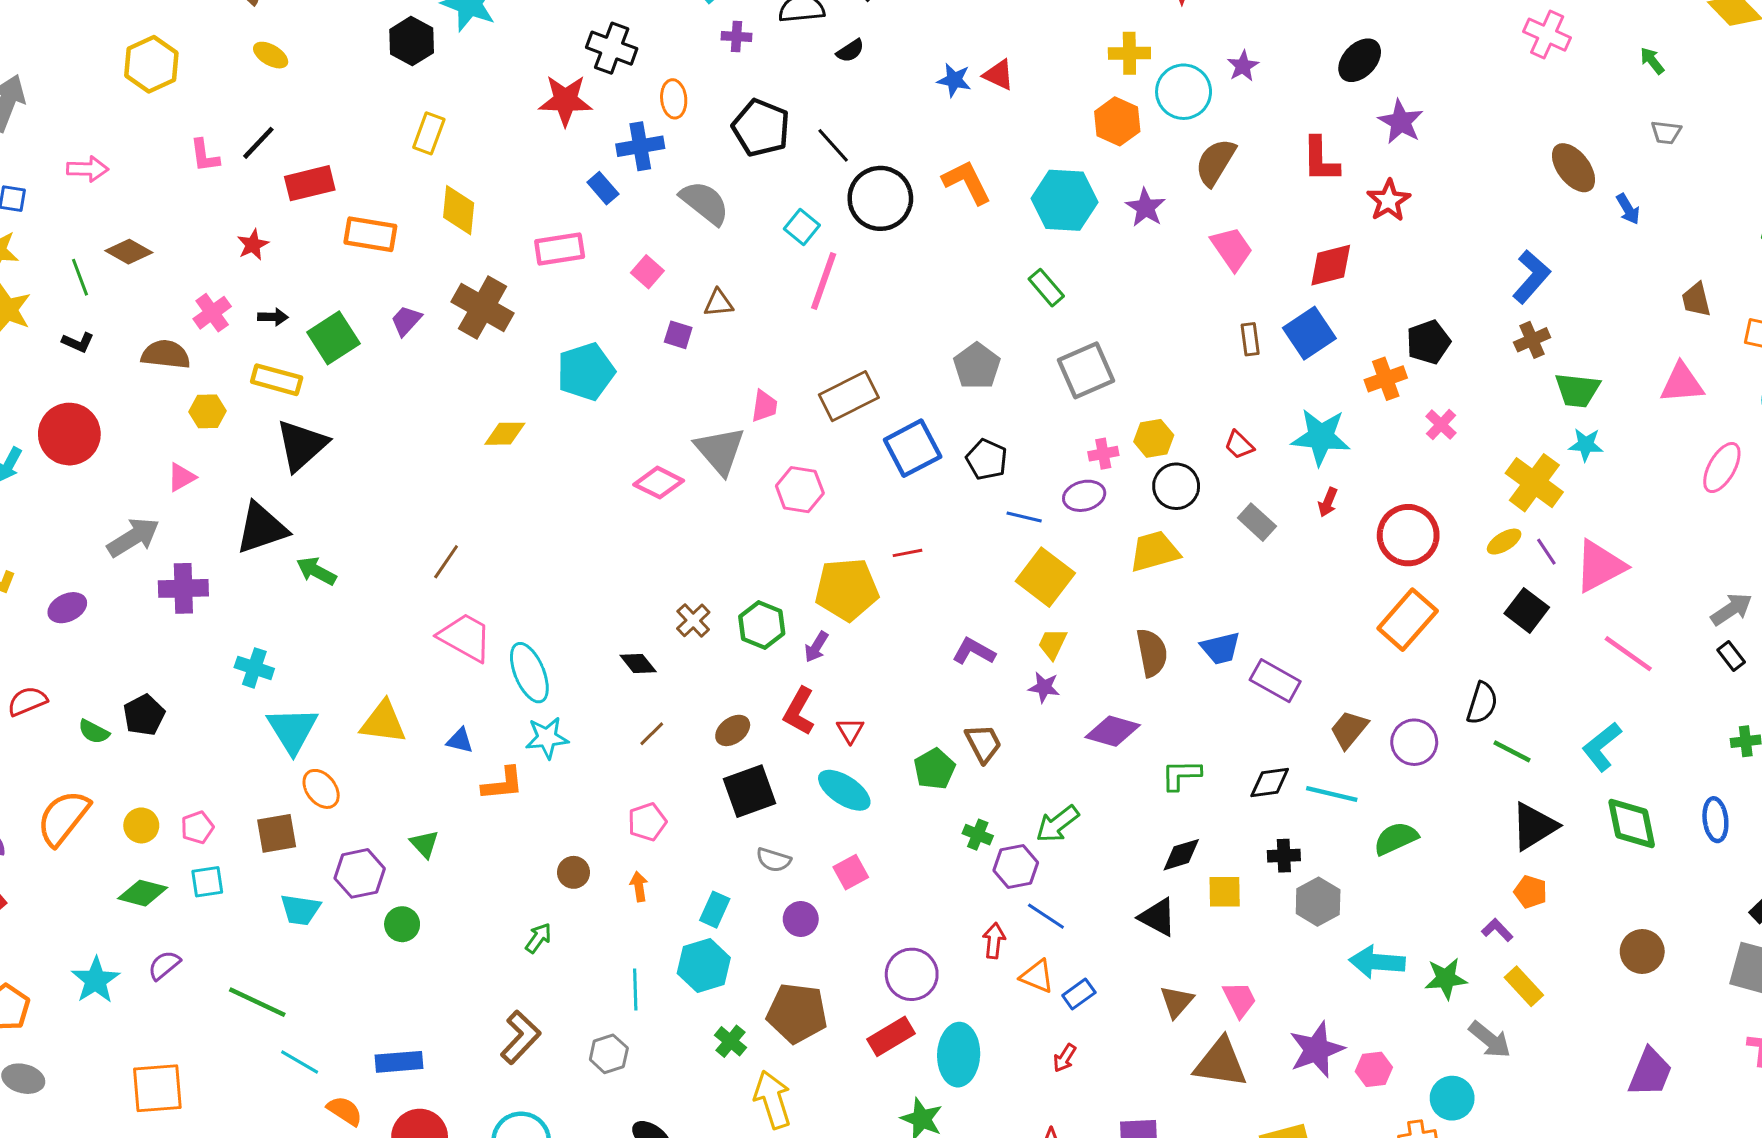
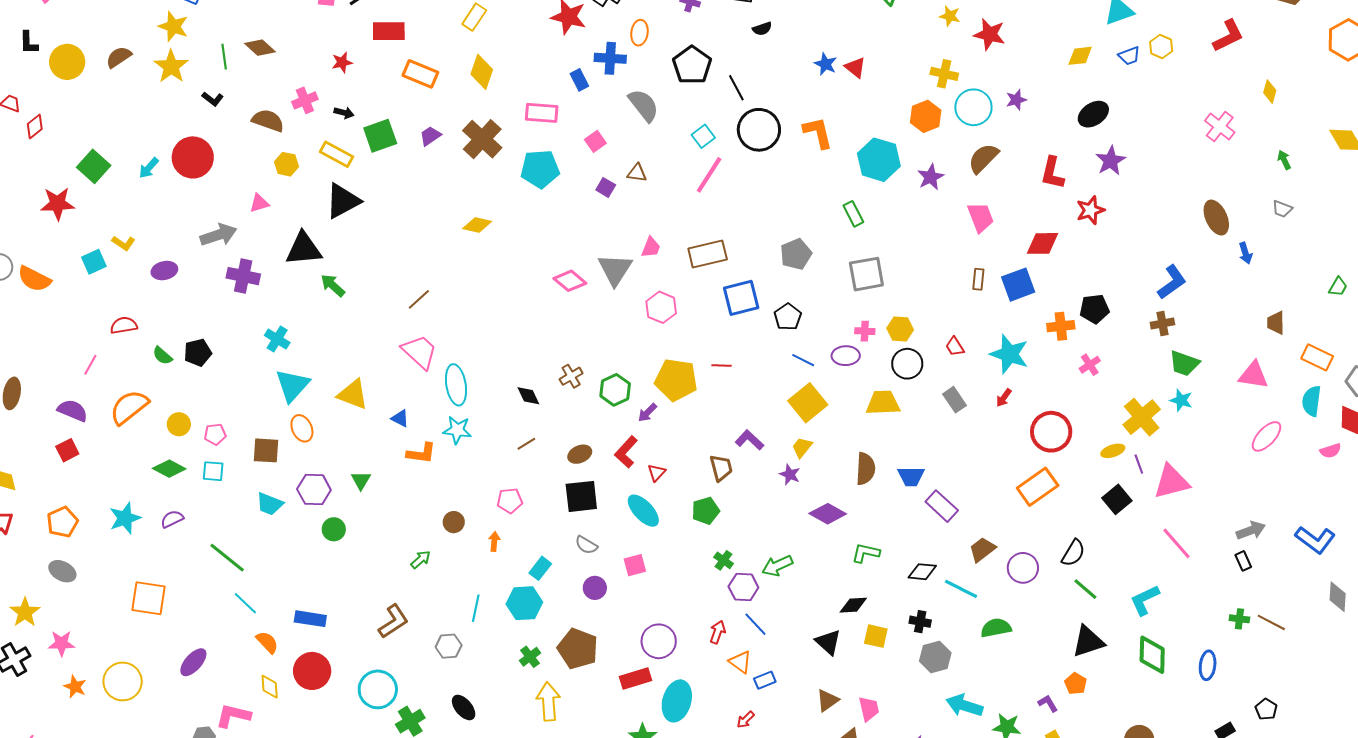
cyan pentagon: (586, 372) -> (540, 169), moved
brown trapezoid: (983, 743) -> (721, 468), moved

